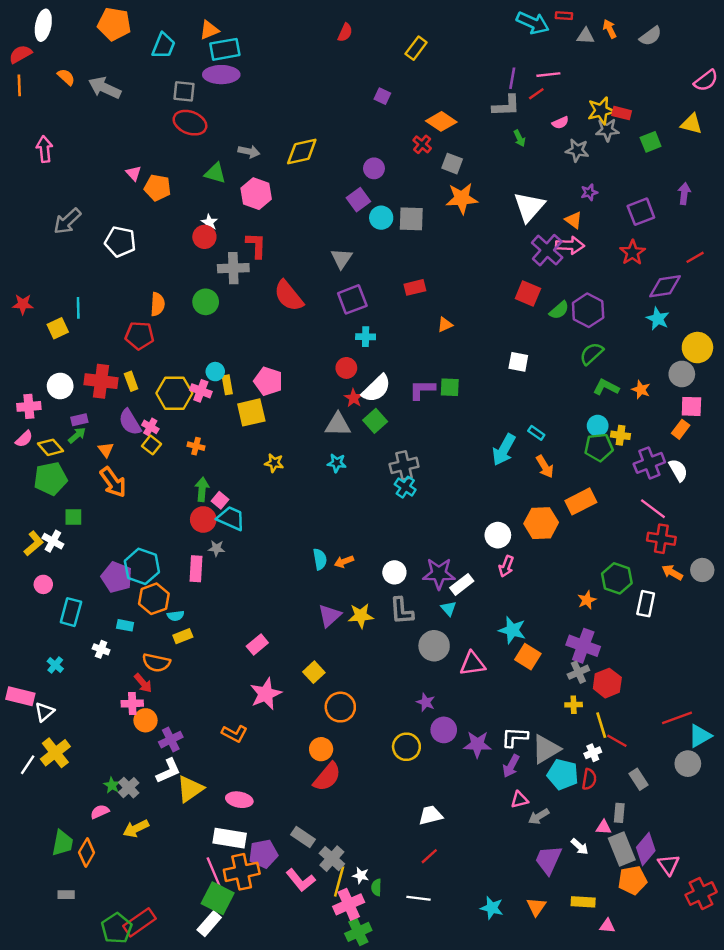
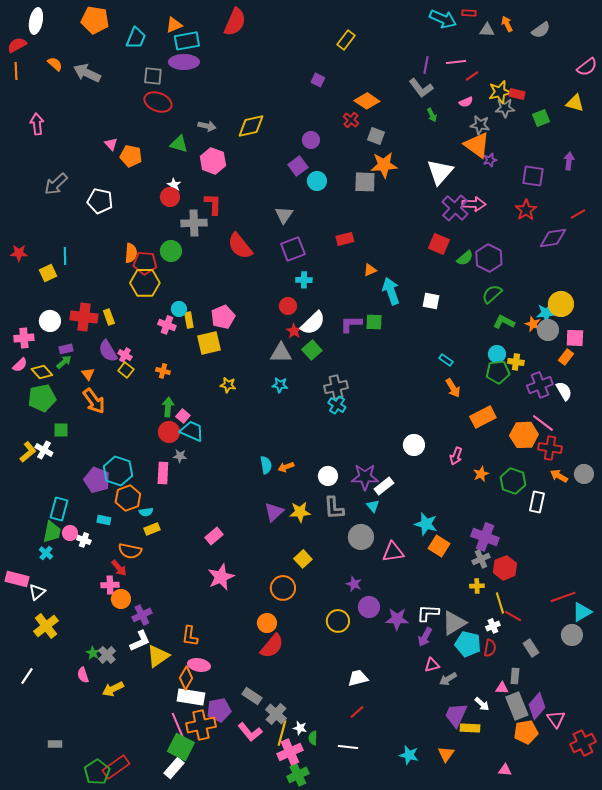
red semicircle: (345, 32) -> (235, 22), moved, size x1.8
red line: (536, 94) -> (472, 76), moved
gray L-shape: (506, 106) -> (421, 88), turned 55
purple square: (641, 212) -> (533, 176), turned 30
gray square: (411, 219) -> (365, 182), moved
orange triangle: (574, 220) -> (477, 145), moved, size x1.8
cyan star: (658, 319) -> (546, 313), moved, turned -30
red pentagon: (139, 335) -> (145, 263), moved
yellow circle: (697, 348) -> (561, 304), moved
gray circle: (682, 374) -> (548, 330), moved
pink pentagon: (268, 381) -> (223, 317), turned 30
yellow hexagon: (174, 393) -> (145, 283), moved
cyan arrow: (504, 450) -> (391, 291), moved, turned 132
orange hexagon: (541, 523) -> (524, 435), moved
pink arrow: (506, 566) -> (456, 456), moved
pink circle: (43, 584) -> (70, 533), moved
orange star: (587, 600) -> (481, 474), moved
yellow square: (314, 672) -> (303, 559), moved
orange L-shape: (234, 734) -> (190, 636), moved, turned 70
white line: (28, 765) -> (27, 676), moved
pink semicircle: (100, 812) -> (83, 675), turned -84
green trapezoid: (63, 843) -> (52, 532), moved
orange diamond: (87, 853) -> (186, 678), moved
yellow rectangle: (583, 902) -> (470, 728), moved

